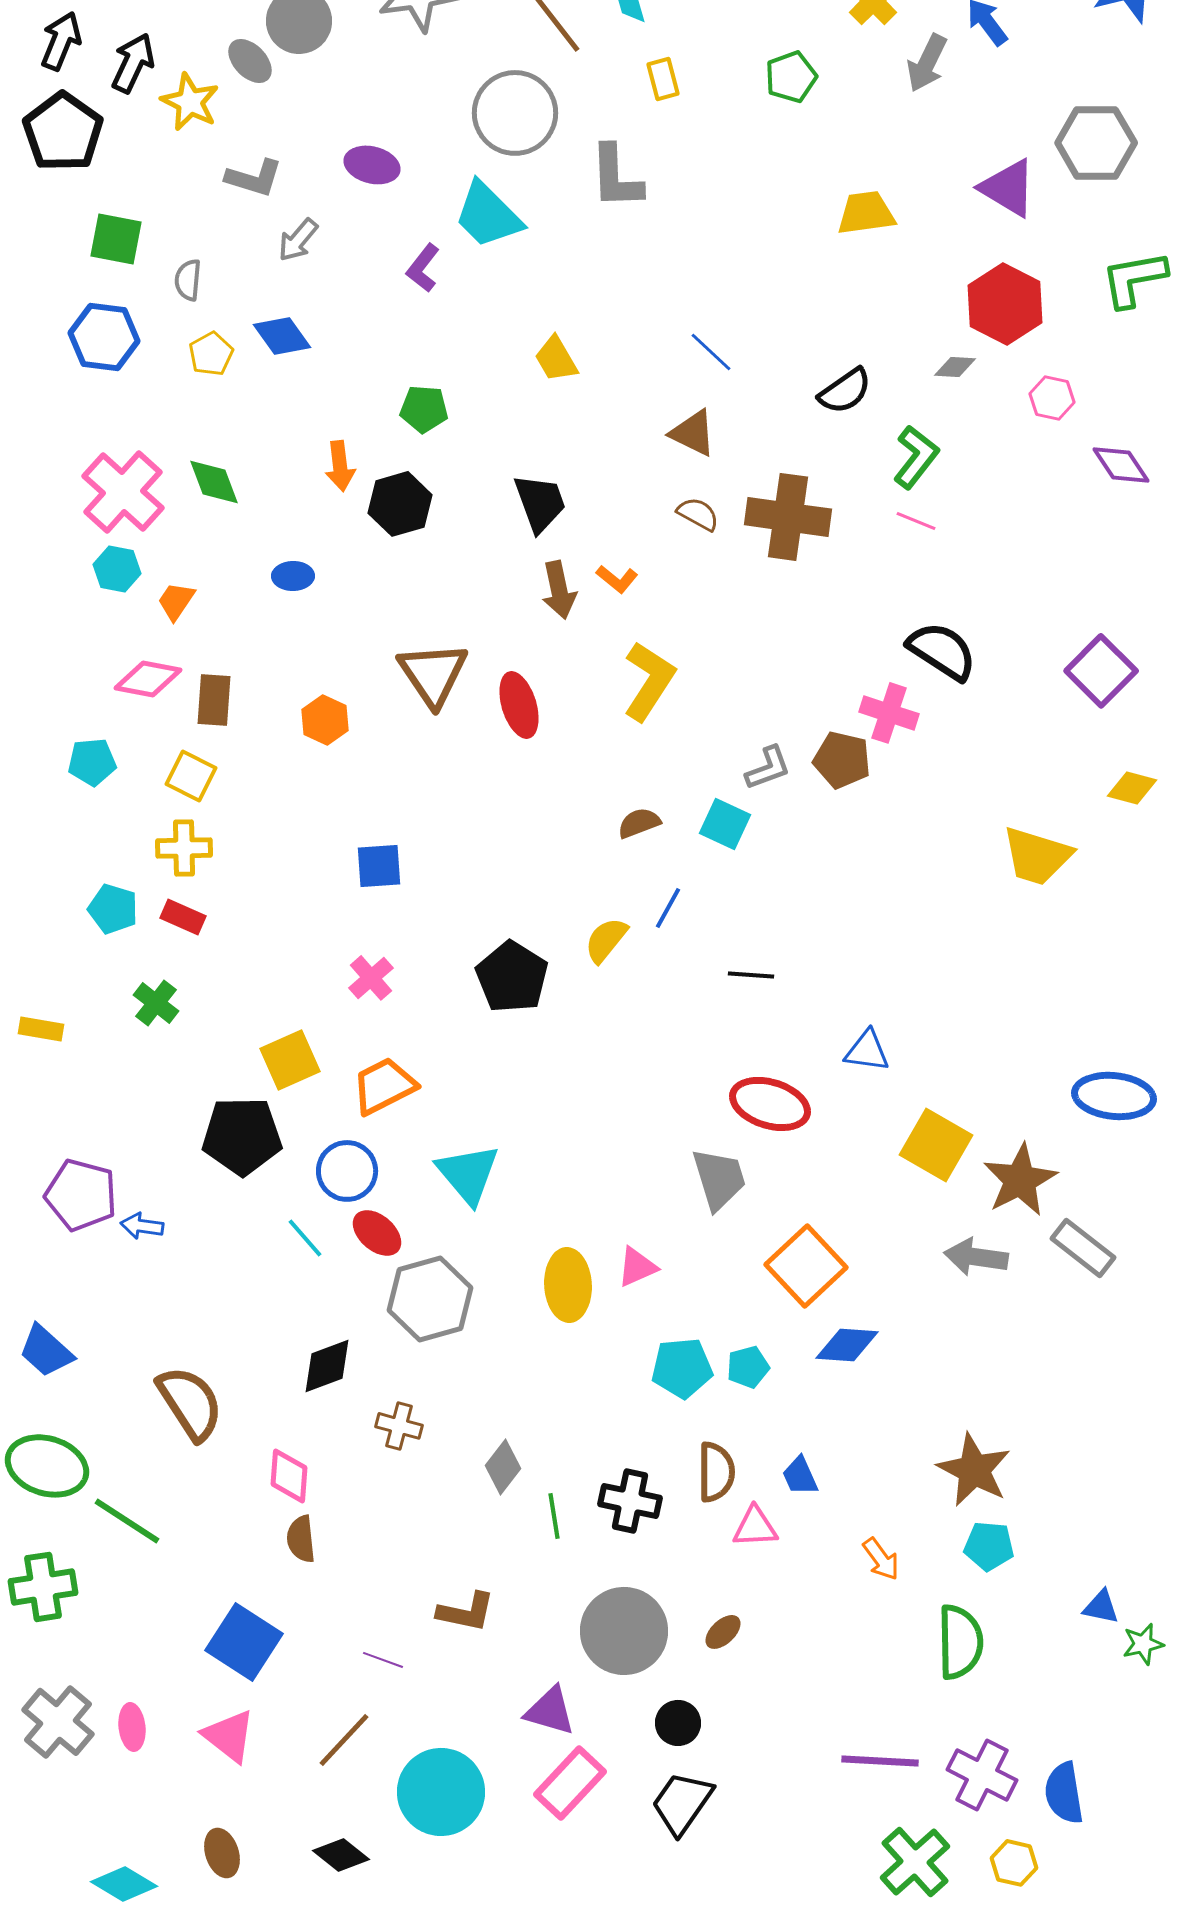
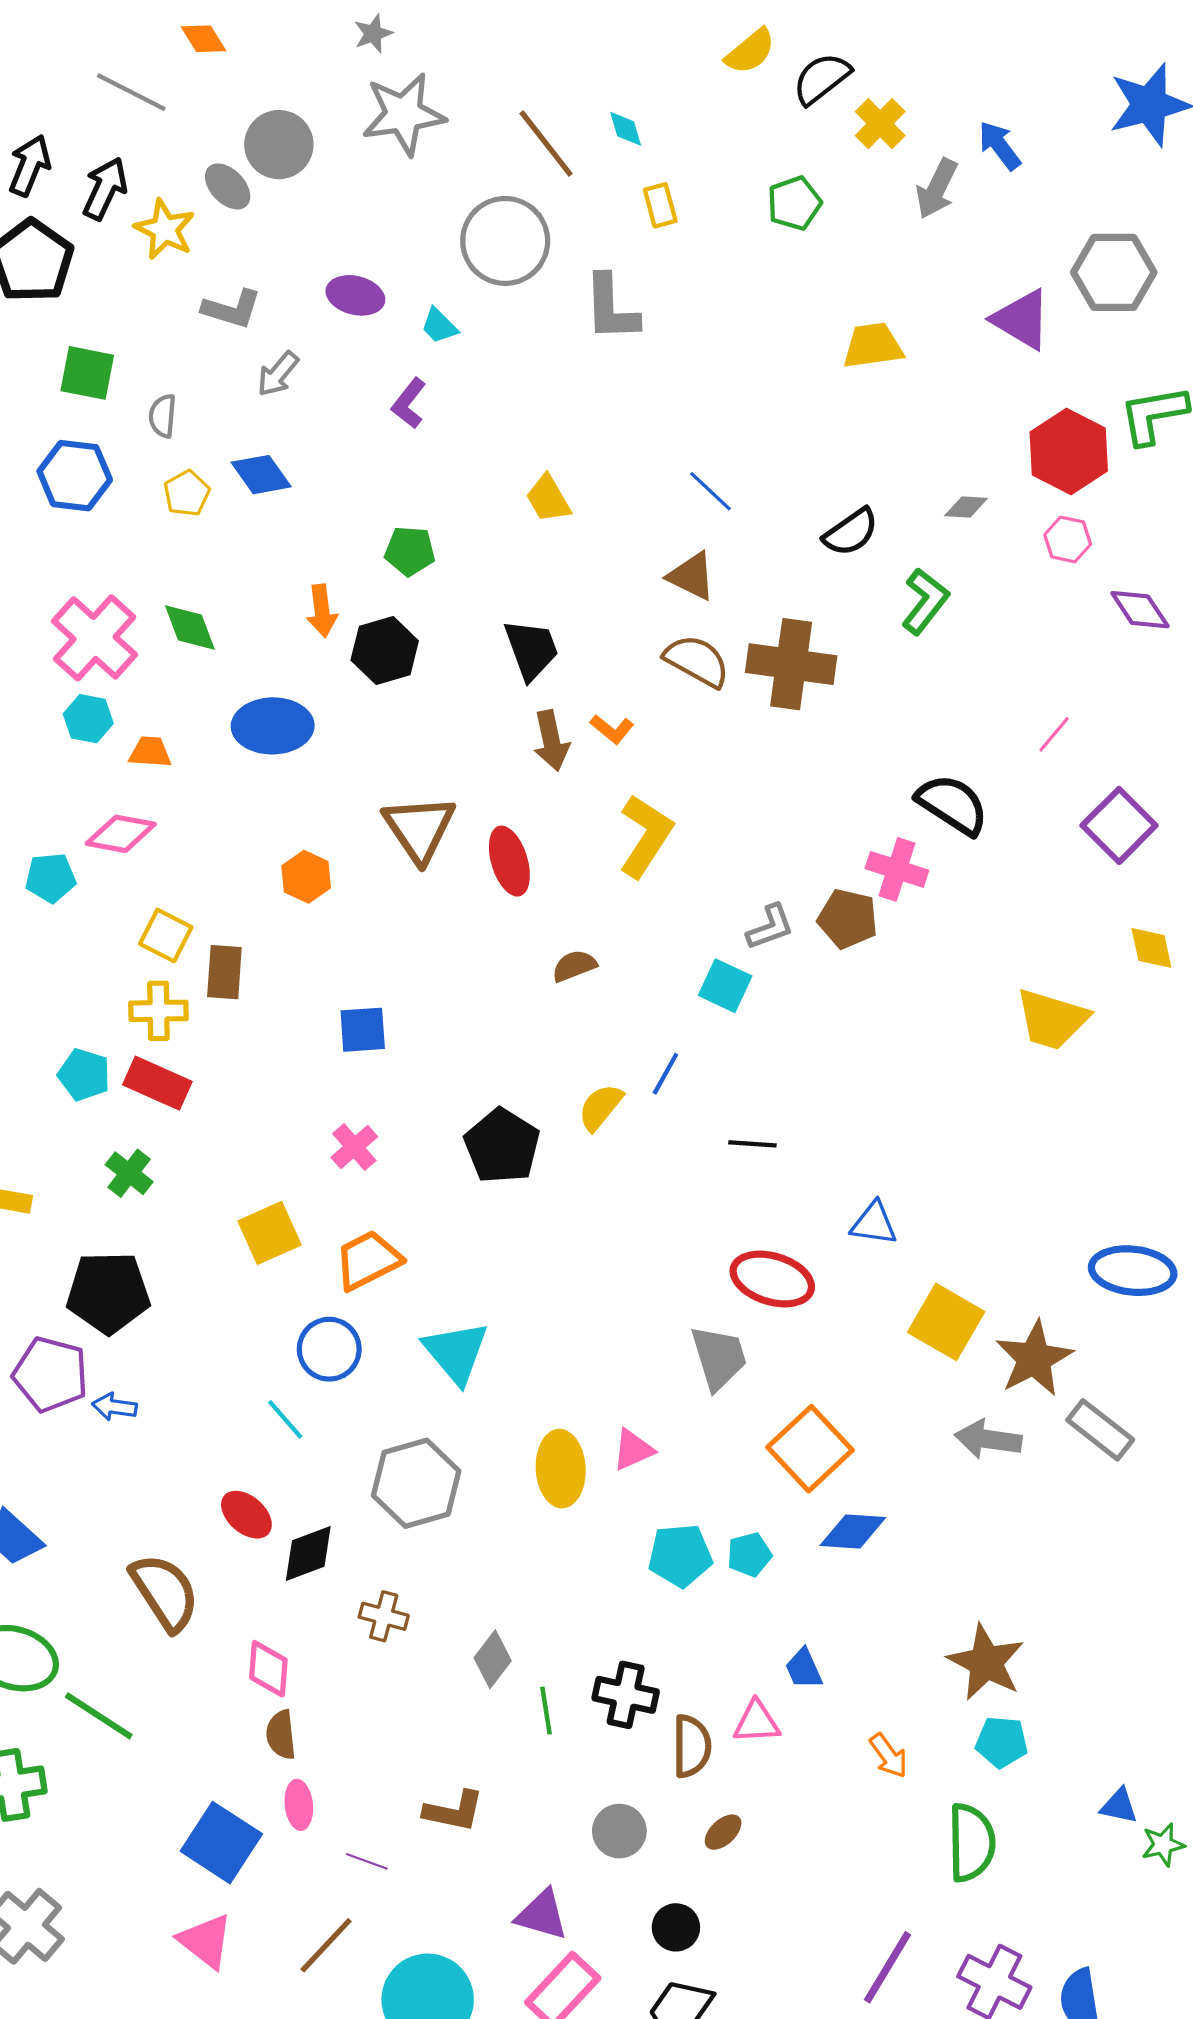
cyan trapezoid: (488, 215) -> (439, 326), moved, size x0.5
red hexagon: (1005, 304) -> (1069, 451), moved
brown semicircle: (698, 514) -> (697, 661), size x1.5
pink line: (916, 521) -> (1054, 734), moved, turned -72
blue ellipse: (293, 576) -> (273, 726), size x1.8
orange trapezoid: (176, 601) -> (150, 752), turned 60
brown rectangle: (214, 700) -> (224, 972), moved
cyan pentagon: (92, 762) -> (51, 878), moved
yellow diamond: (1132, 788) -> (1151, 948), turned 63
brown semicircle: (639, 823) -> (574, 966), moved
red rectangle: (183, 917) -> (157, 1083), size x1.4
black pentagon: (242, 1136) -> (108, 1293), moved
red ellipse: (377, 1233) -> (246, 1515), moved
brown semicircle: (716, 1472) -> (692, 1746), moved
gray circle: (624, 1631) -> (619, 1831), size x0.6
pink ellipse: (132, 1727) -> (299, 1805), moved
purple line: (880, 1761) -> (888, 1967), turned -62

